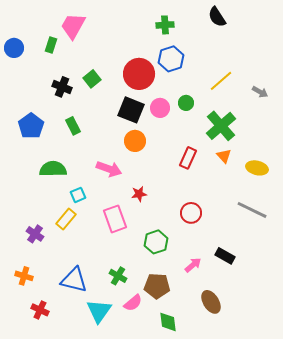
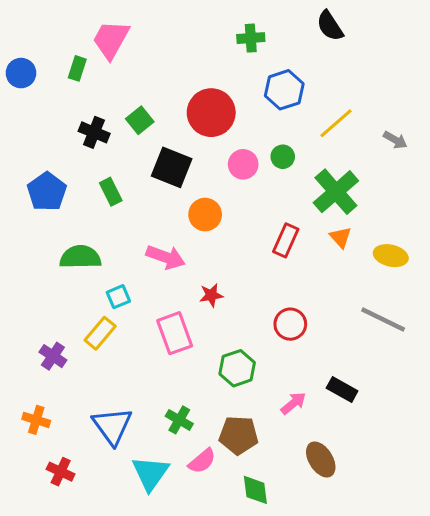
blue hexagon: (171, 59) -> (284, 90), moved
black square: (131, 110) -> (172, 167), moved
blue triangle: (74, 280) -> (112, 426), turned 40

